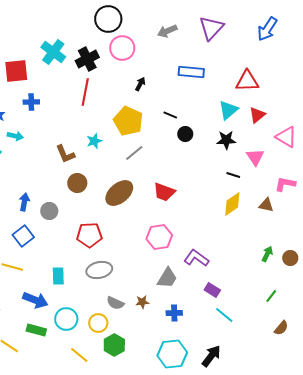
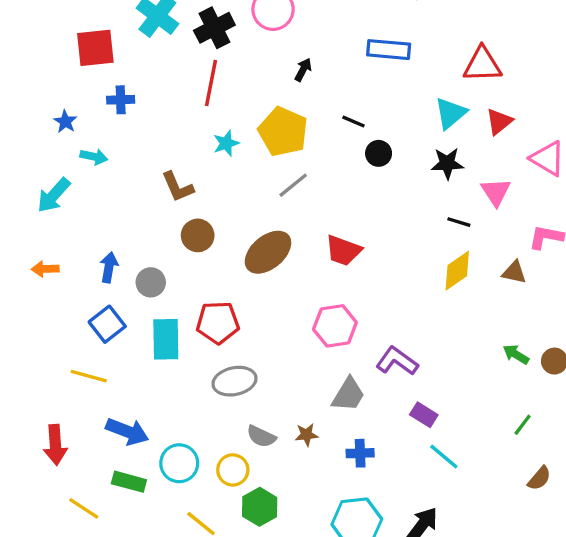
cyan star: (94, 141) -> (226, 143), moved
green arrow: (267, 254) -> (516, 354), turned -84
cyan rectangle: (58, 276) -> (166, 339), moved, size x1.4

